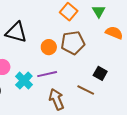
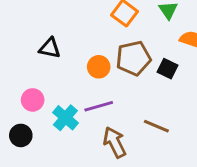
black triangle: (16, 32) -> (50, 48), size x0.7
black square: (100, 73) -> (167, 69), moved

